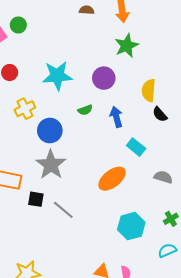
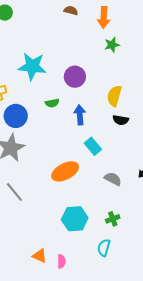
green star: (127, 46) -> (112, 45), moved, size x0.7
black semicircle: (160, 114) -> (121, 120), turned -49
cyan semicircle: (167, 250) -> (104, 248), turned -60

